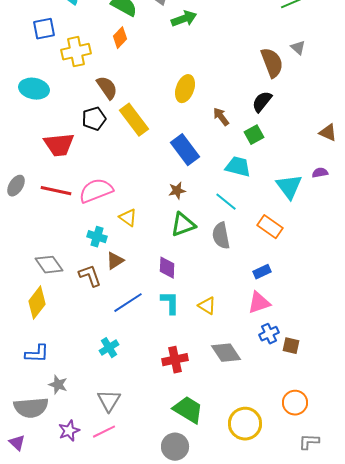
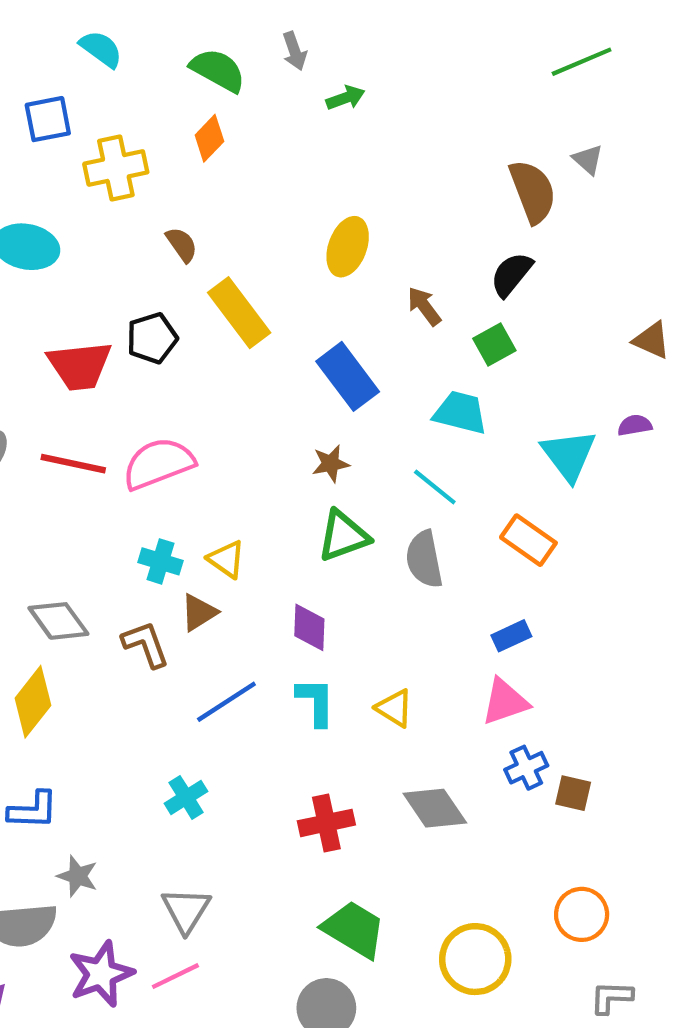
green arrow: (184, 19) -> (346, 98), size x0.7
brown semicircle: (107, 88) -> (182, 245), size x0.7
black pentagon: (94, 119) -> (152, 338), moved
yellow triangle: (128, 218) -> (226, 559), moved
purple star: (69, 431) -> (101, 974), size x1.4

